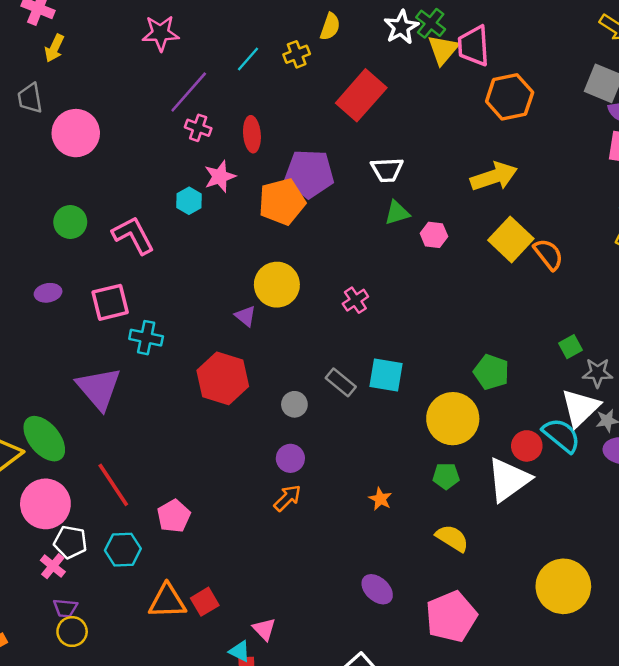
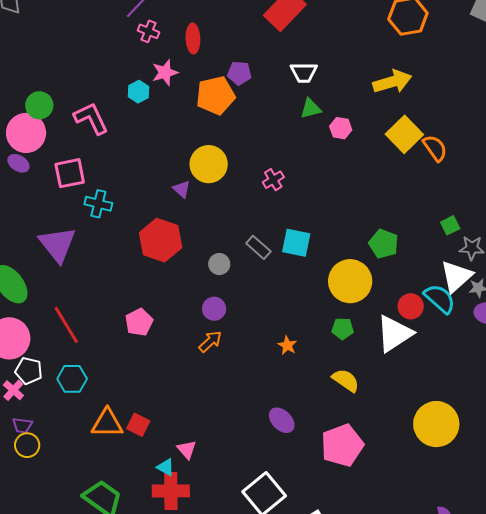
pink circle: (76, 133) -> (26, 133), moved
purple pentagon: (309, 174) -> (239, 73), size x0.6
purple ellipse: (48, 293) -> (18, 163), turned 40
pink pentagon: (174, 516) -> (139, 322), moved
red square: (205, 602) -> (138, 425), turned -35

